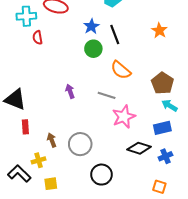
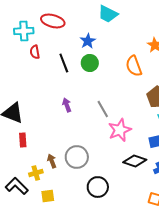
black line: (115, 34) -> (64, 63), moved
orange semicircle: (121, 70) -> (134, 66), moved, turned 30
gray line: (107, 95) -> (103, 109), turned 42
brown arrow: (52, 140) -> (52, 161), moved

